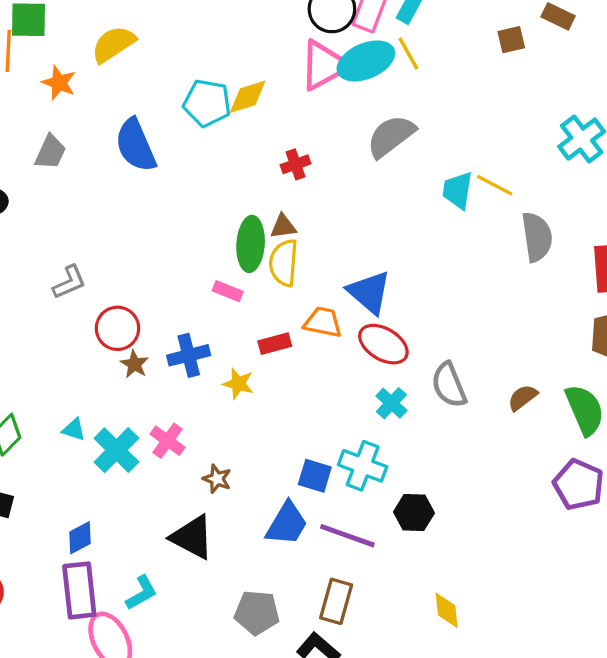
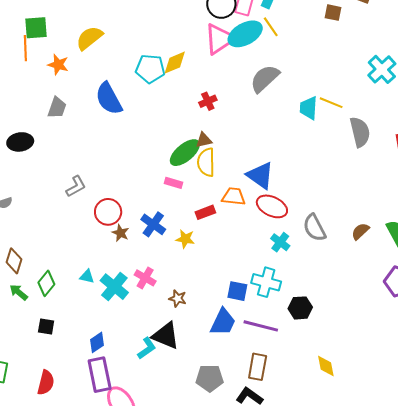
brown square: (511, 40) -> (333, 13), turned 30
green ellipse: (251, 244) -> (185, 153), turned 52
blue cross: (189, 355) -> (153, 224), turned -35
cyan L-shape: (142, 593) -> (147, 348), moved

